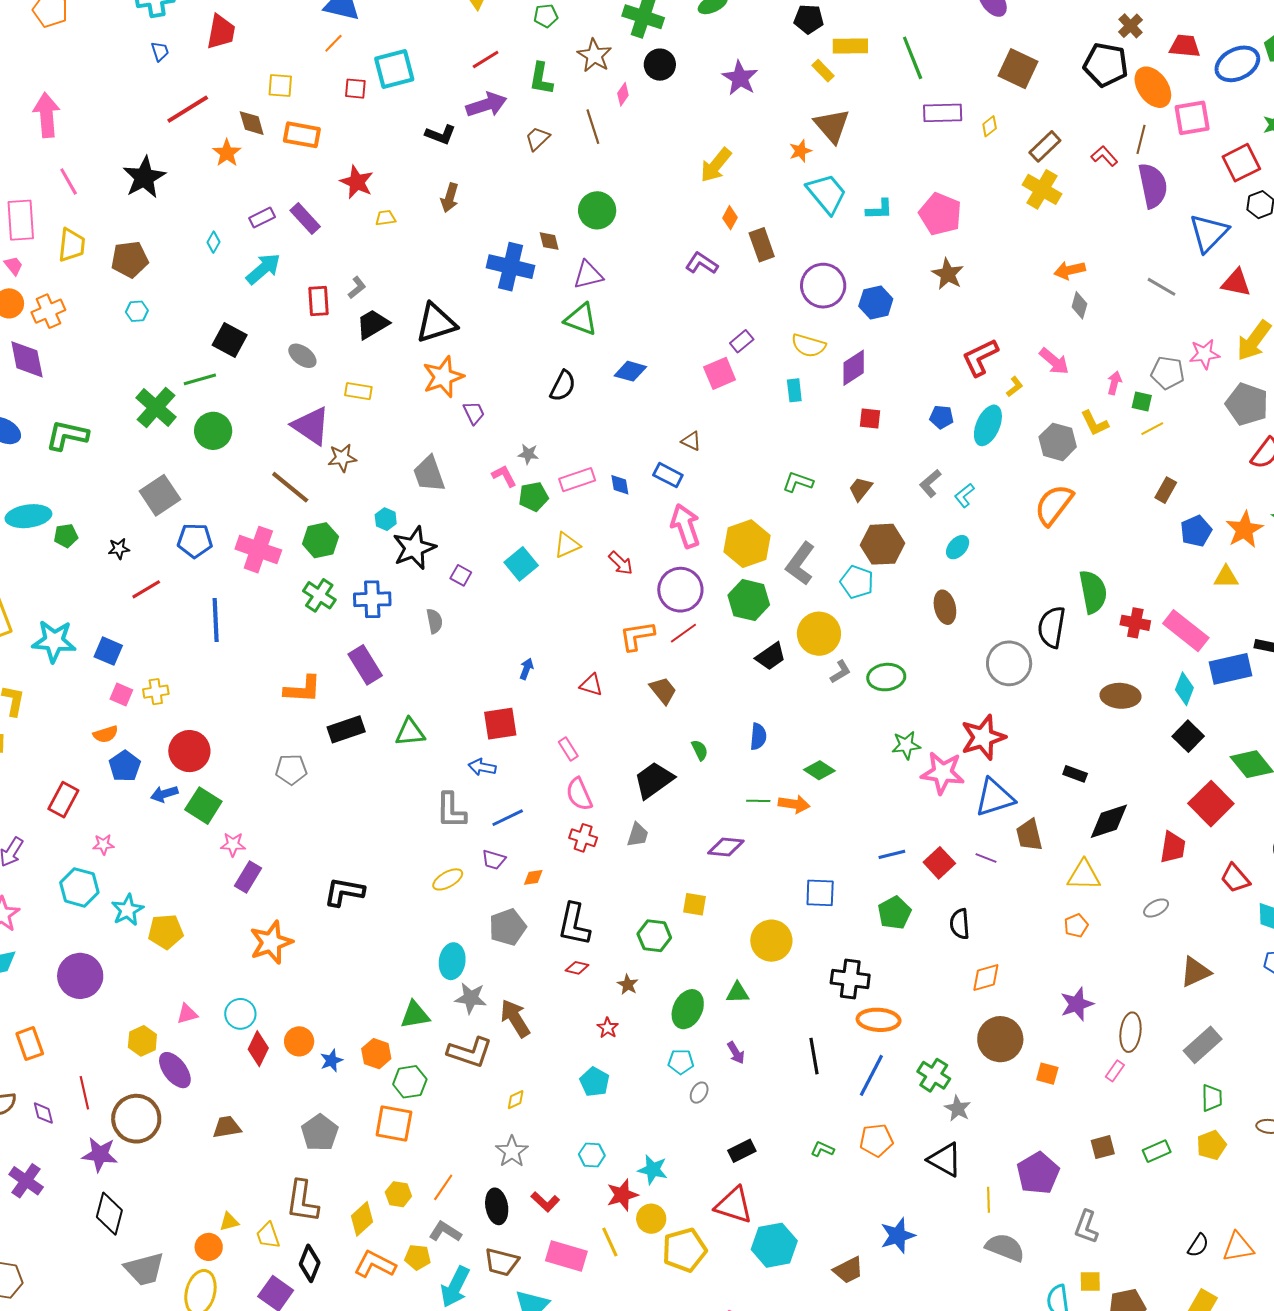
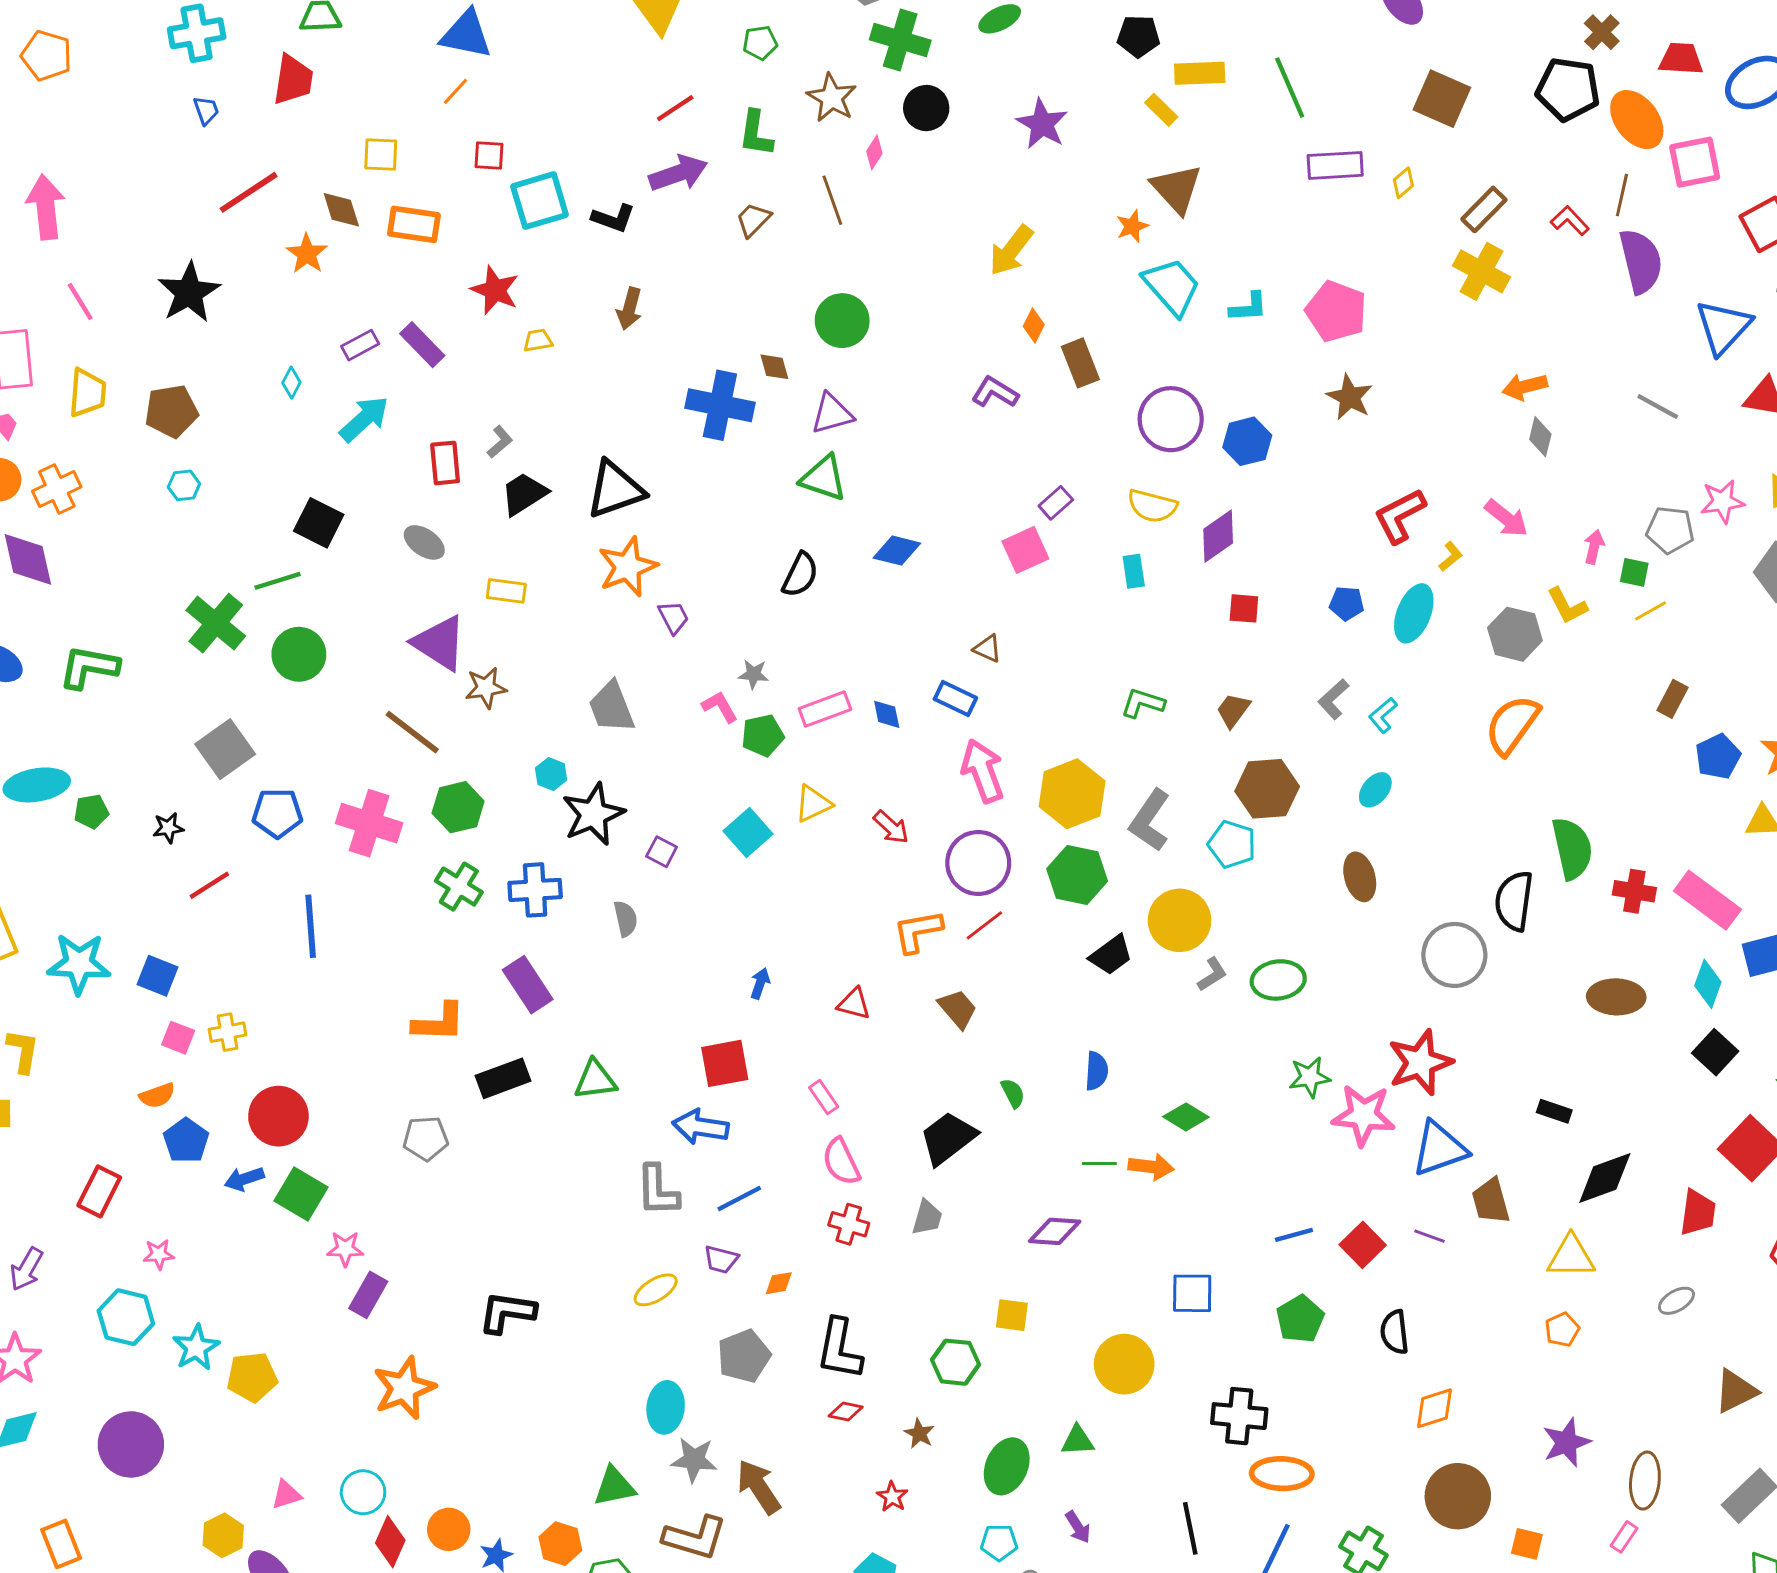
cyan square: (394, 69) -> (540, 201), moved
blue arrow: (482, 767) -> (701, 1127), size x1.4

